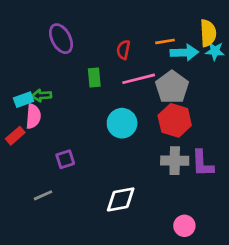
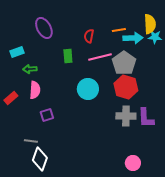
cyan rectangle: (24, 100) -> (17, 52), moved
pink semicircle: (33, 116) -> (35, 90), moved
gray line: (43, 195) -> (31, 141), turned 32
white diamond: (121, 199) -> (40, 159), moved, turned -60

